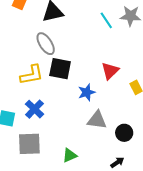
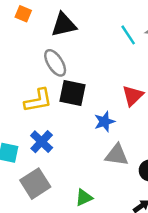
gray square: (29, 144) -> (35, 184), turned -30

